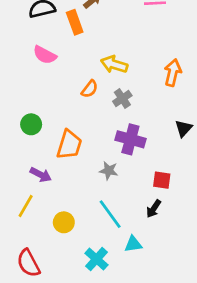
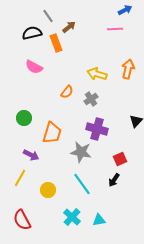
yellow arrow: (114, 64) -> (97, 74), moved
orange arrow: (173, 73) -> (128, 69), moved
gray star: (109, 171) -> (81, 152), size x1.5
red square: (162, 180) -> (120, 159), turned -32
cyan triangle: (133, 244) -> (99, 220), moved

